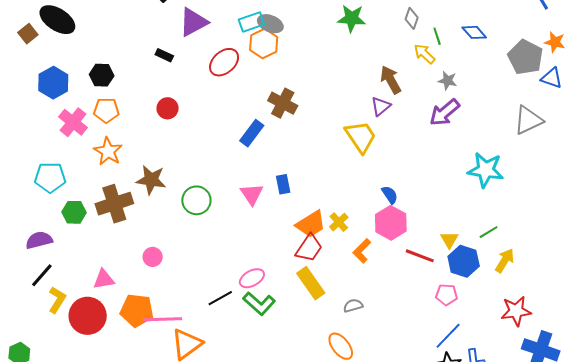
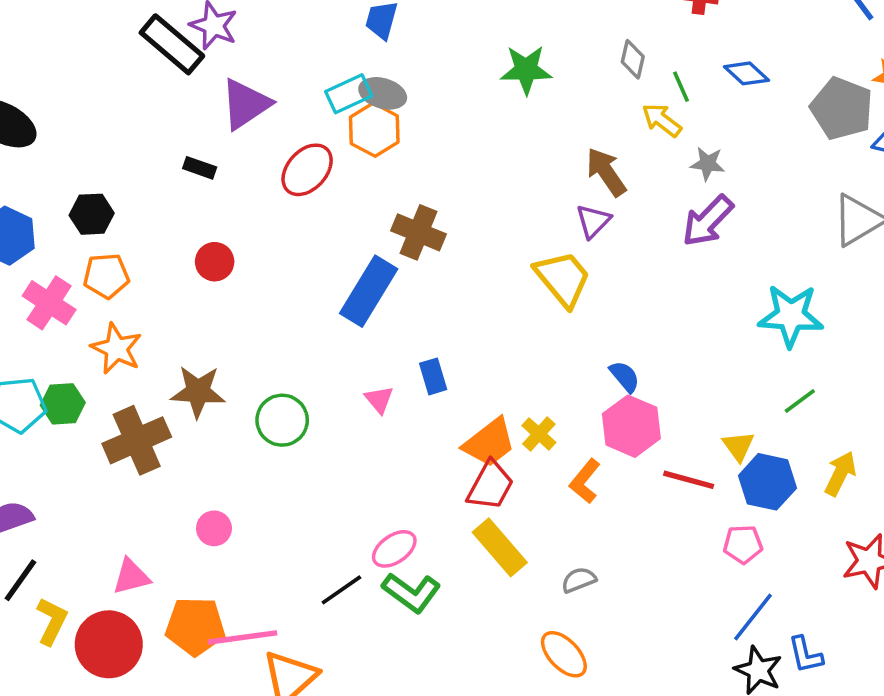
blue rectangle: (252, 133) -> (369, 291), size x1.4
pink triangle: (252, 194) -> (379, 400), size x0.7
green hexagon: (74, 212) -> (63, 404), moved
green line: (489, 232) -> (800, 401), moved

